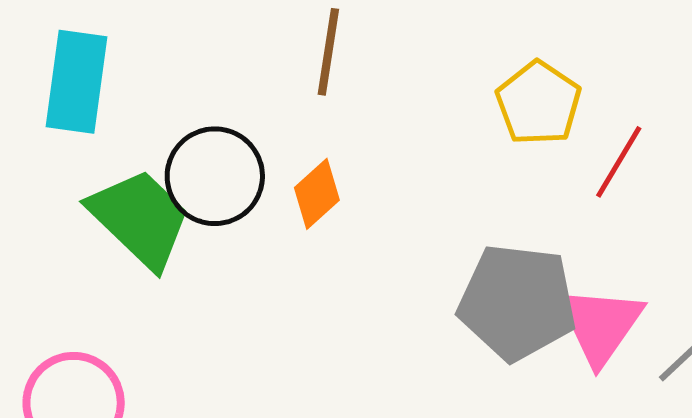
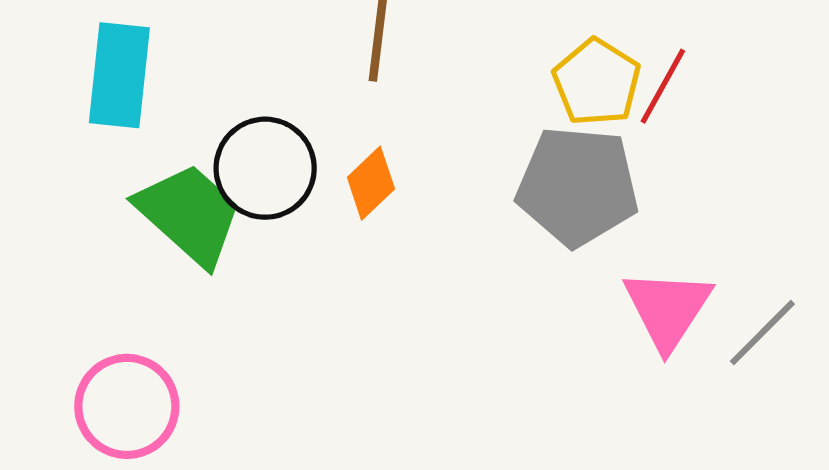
red line: (619, 162) -> (663, 86), moved
gray pentagon: (517, 302) -> (578, 186), moved

